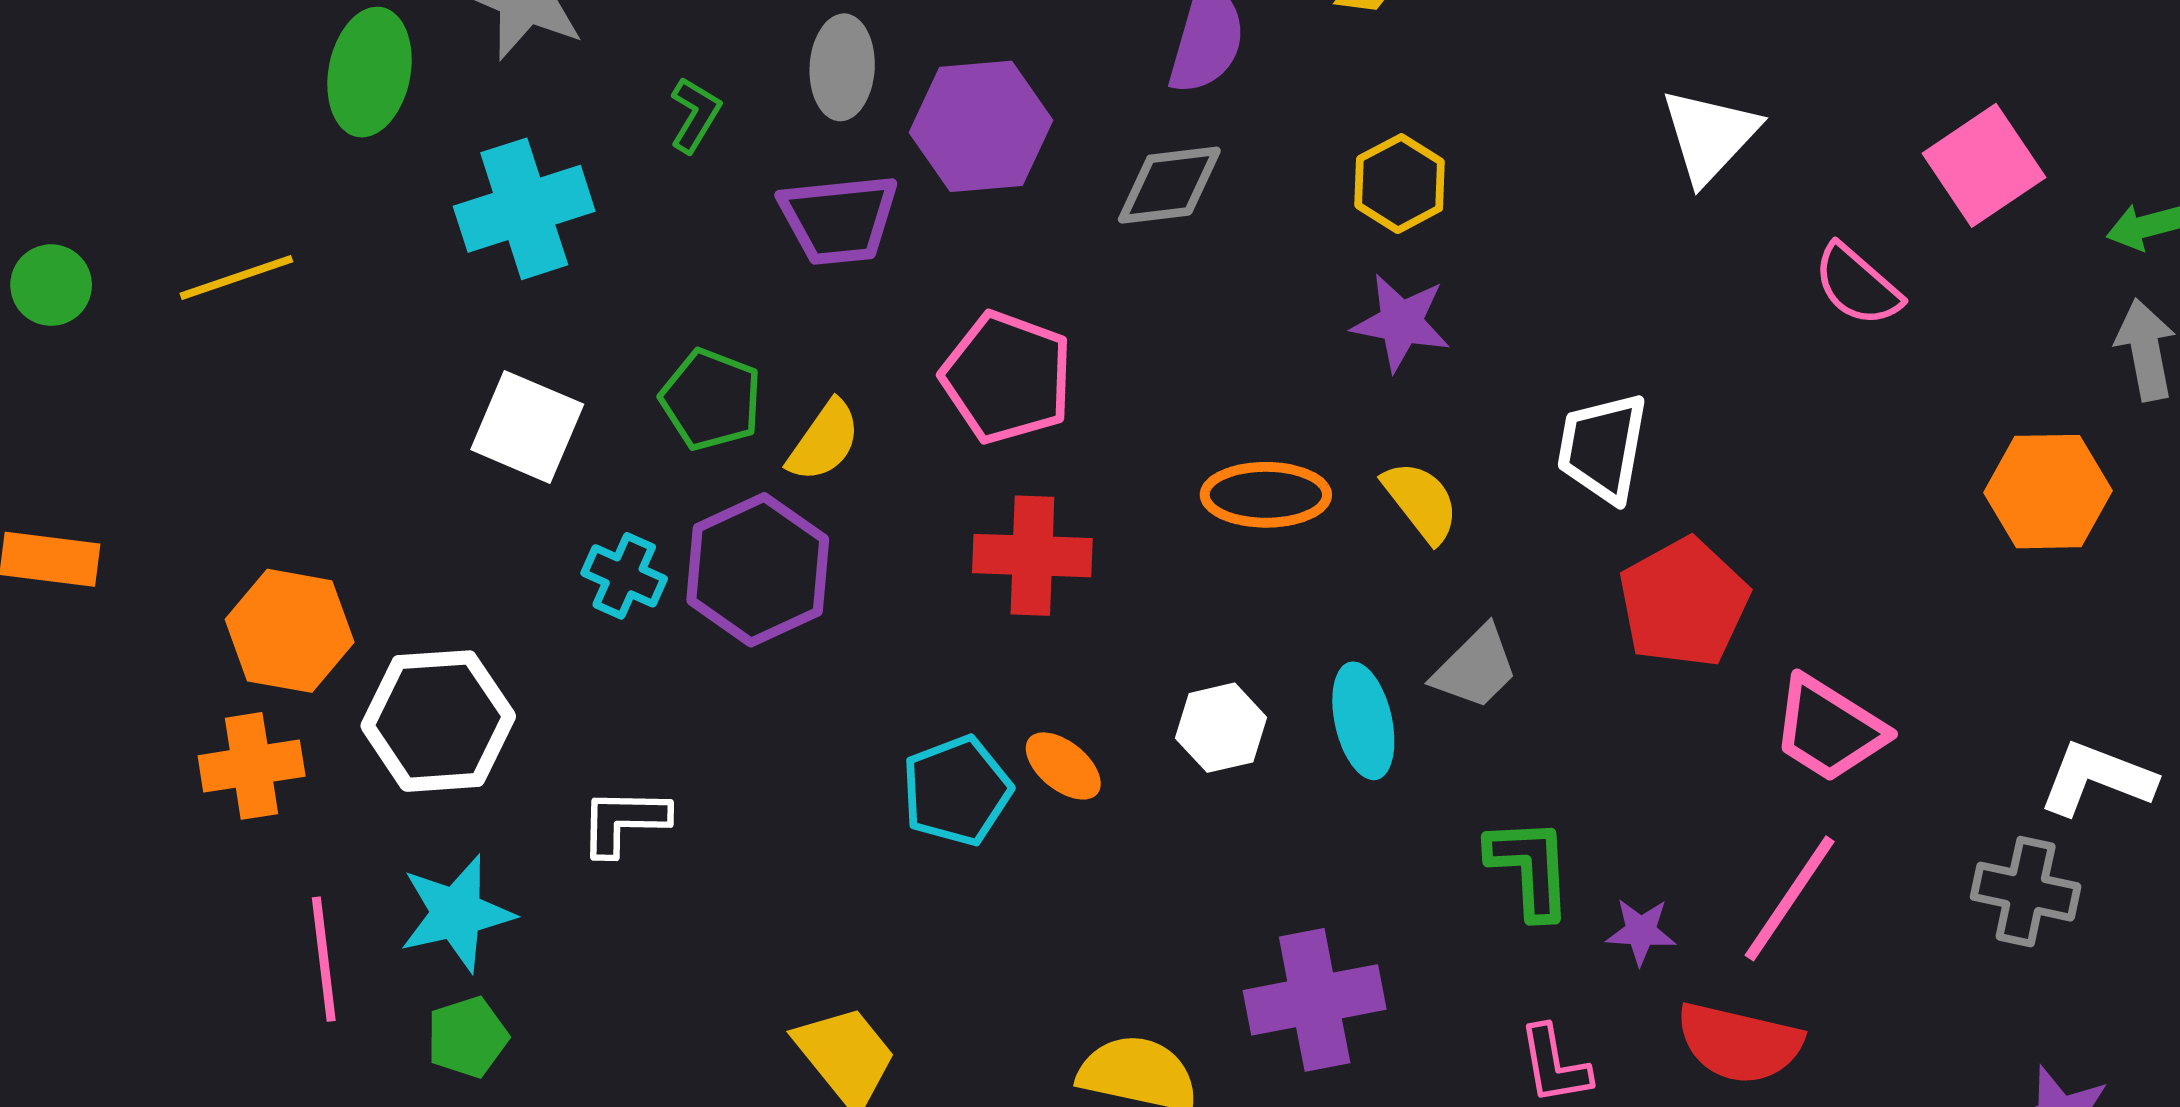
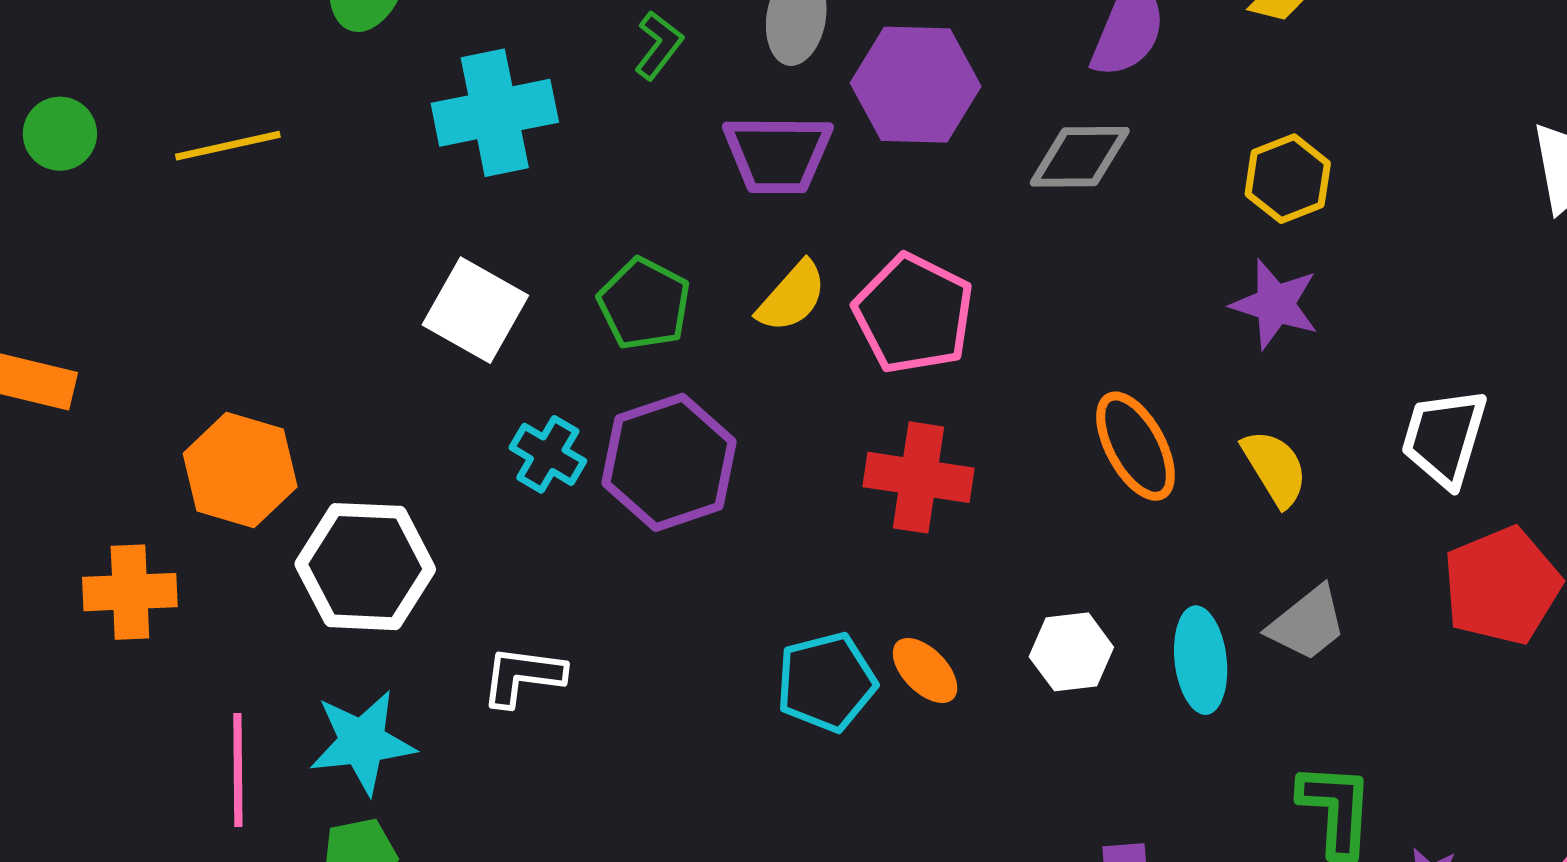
yellow semicircle: (824, 441) -> (792, 297), moved
orange ellipse: (1266, 495) -> (1136, 446), turned 55
orange cross: (252, 766) -> (130, 592), moved

